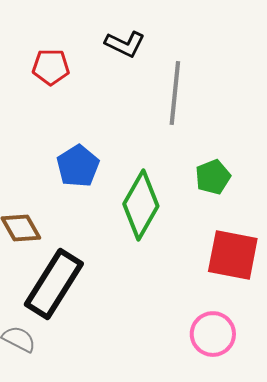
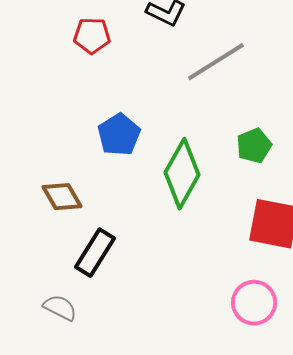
gray line: (175, 93) -> (216, 62), turned 52
black rectangle: (54, 284) -> (95, 253), size x0.7

